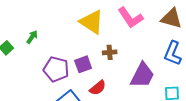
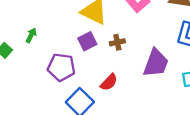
purple square: (83, 64) -> (87, 41), moved

